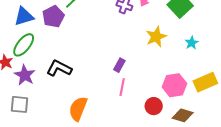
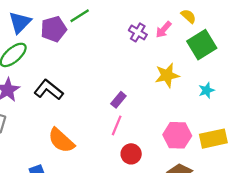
blue triangle: (24, 16) -> (20, 22), turned -40
red circle: (154, 106) -> (131, 154), moved
orange semicircle: (78, 109) -> (61, 140), turned -80

